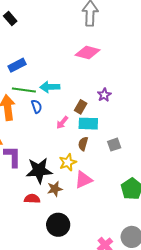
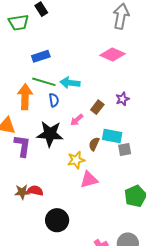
cyan rectangle: (88, 124) -> (112, 136), moved
black star: (39, 170) -> (50, 134), moved
brown star: (55, 189) -> (22, 192), moved

